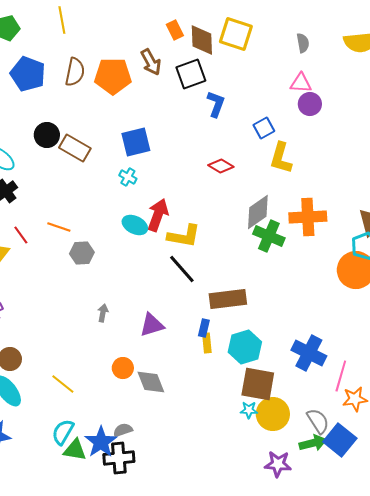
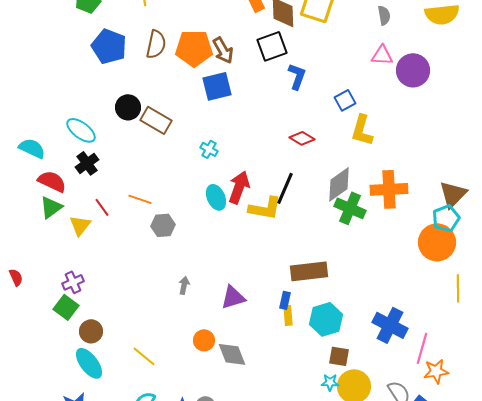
brown arrow: (151, 62) -> (223, 50), moved
purple circle: (310, 104) -> (413, 70), moved, size x1.4
blue square: (136, 142) -> (217, 86), moved
cyan ellipse: (135, 225) -> (216, 197), turned 40
black line: (182, 269) -> (285, 188), moved, turned 64
brown square: (258, 384) -> (339, 356), size x0.6

